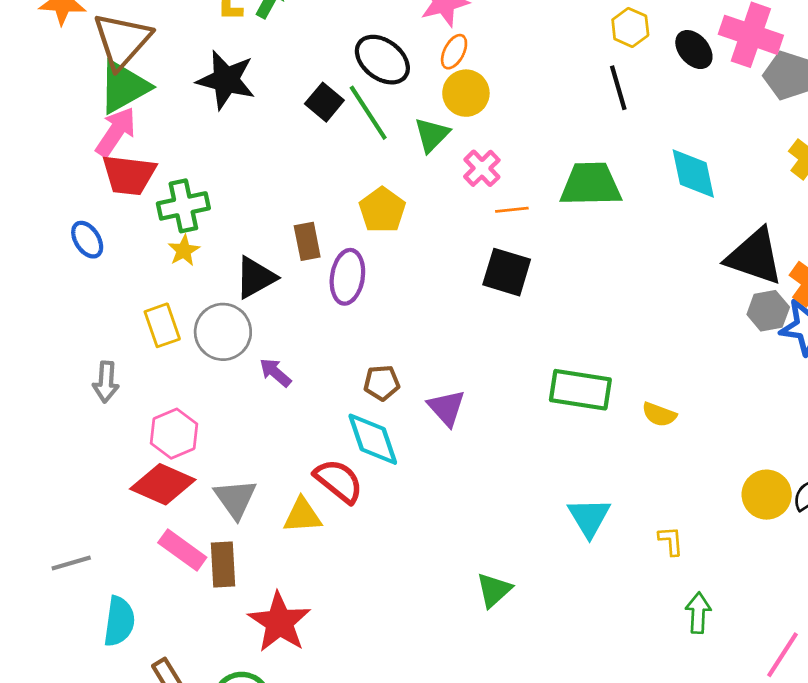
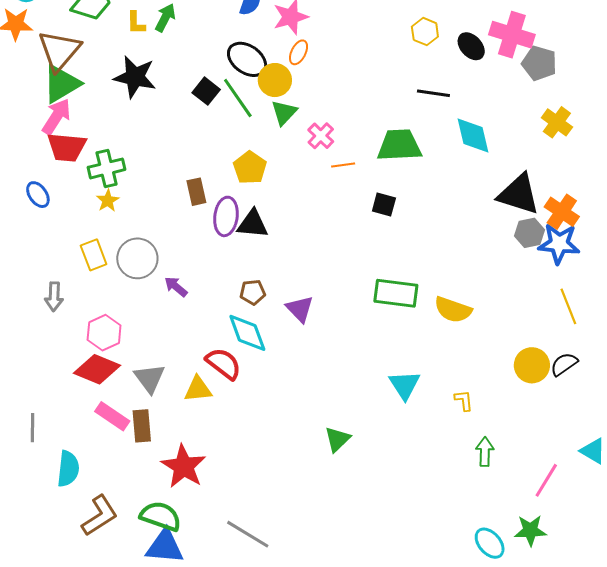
black line: (618, 88) -> (433, 93), moved, turned -64
yellow circle: (466, 93) -> (275, 80), moved
black square: (507, 272) -> (384, 204), moved, size x0.7
black triangle: (255, 277) -> (253, 224), moved, turned 36
yellow semicircle: (659, 414) -> (453, 310), size x1.5
gray line: (71, 563) -> (32, 428), turned -72

